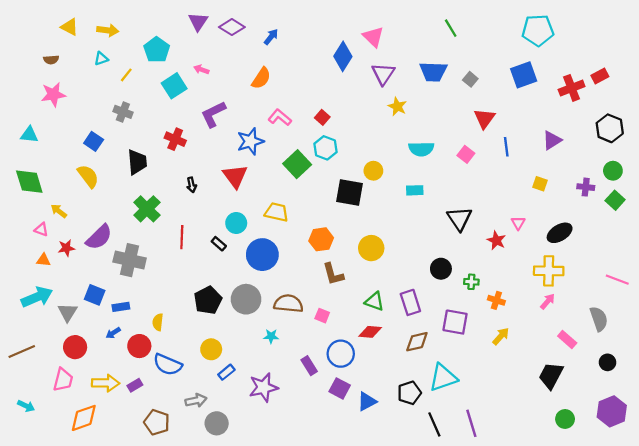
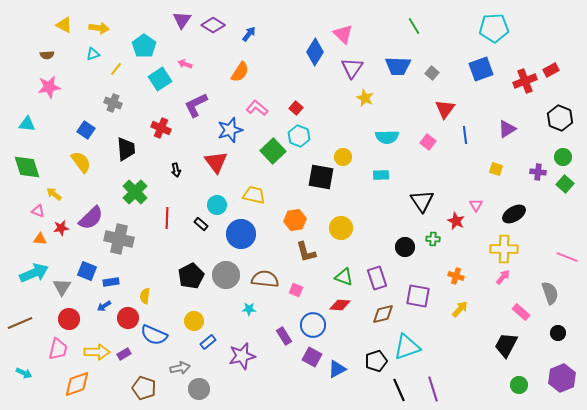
green cross: (471, 282) -> (433, 239), moved

